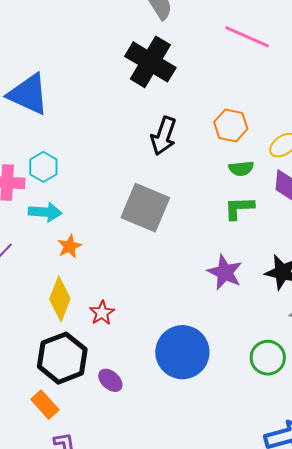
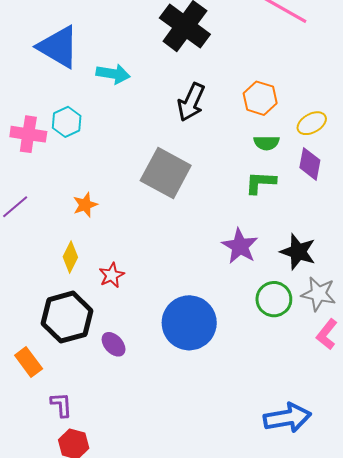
cyan arrow: (45, 212) -> (113, 74), moved
yellow diamond: (60, 299) -> (70, 257), size x0.7
green circle: (268, 358) -> (274, 299), moved
orange rectangle: (45, 405) -> (29, 362), moved

